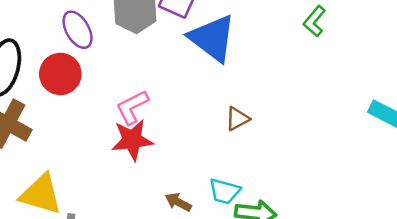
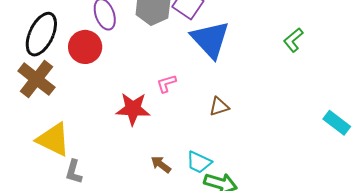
pink L-shape: (132, 107) -> (166, 84), moved, size x0.7

